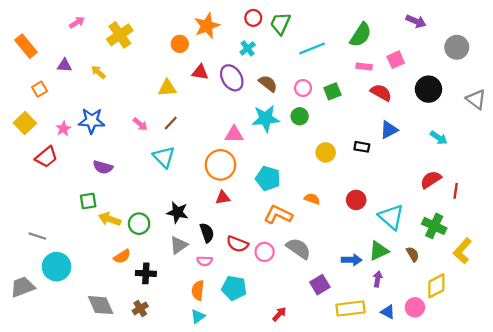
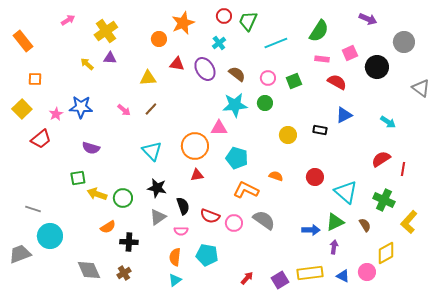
purple triangle: (64, 65) -> (110, 58), moved
orange square: (40, 89) -> (35, 79), turned 32
black circle: (428, 89) -> (377, 67), moved
pink triangle: (234, 134) -> (219, 128), moved
cyan triangle: (164, 157) -> (152, 151), moved
purple square: (320, 285) -> (280, 280), moved

